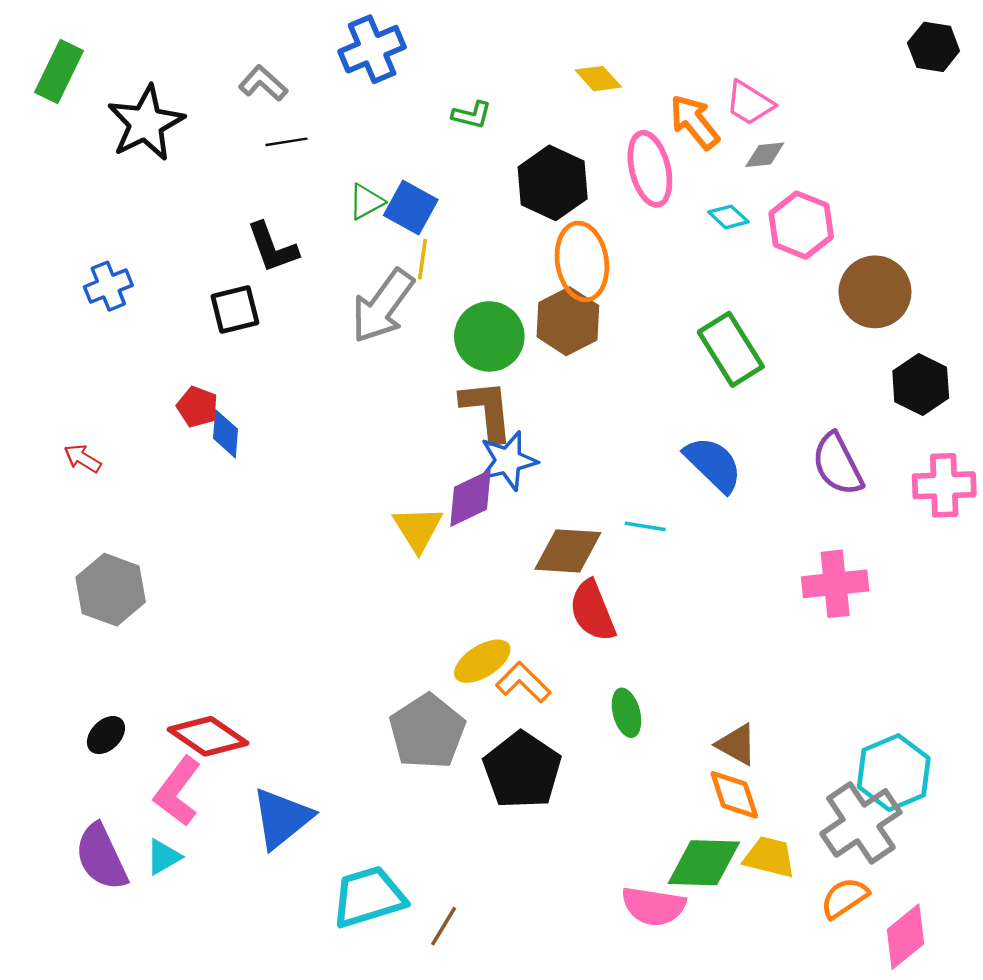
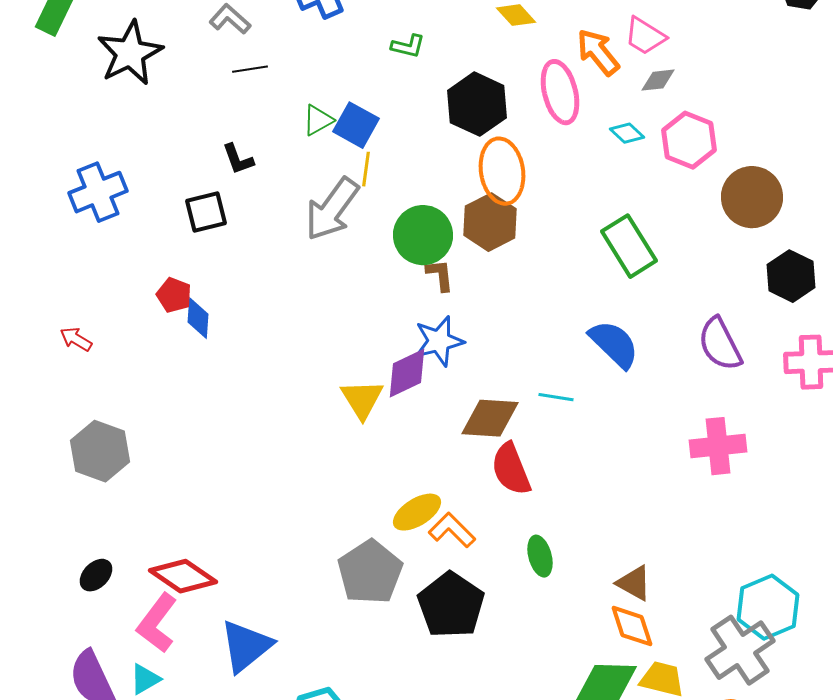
black L-shape: (272, 247) -> (238, 159), size x0.7
blue cross: (108, 286) -> (98, 192), size x1.4
brown L-shape: (487, 410) -> (440, 275), moved, size x0.6

